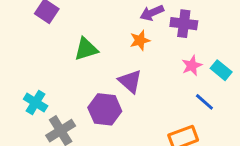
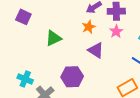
pink star: (192, 66) -> (116, 31), moved
purple triangle: (130, 81) -> (96, 50), moved

